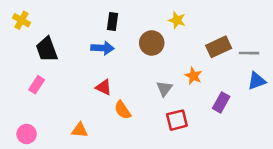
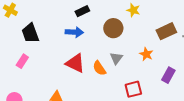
black rectangle: (113, 21) -> (82, 11), turned 56
red triangle: (104, 87) -> (75, 63), size x1.5
gray triangle: (164, 88) -> (116, 58), moved
orange semicircle: (123, 110) -> (99, 68), moved

